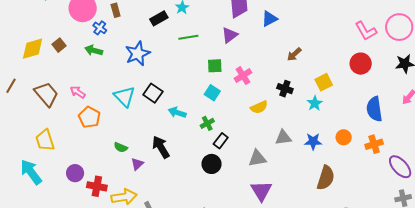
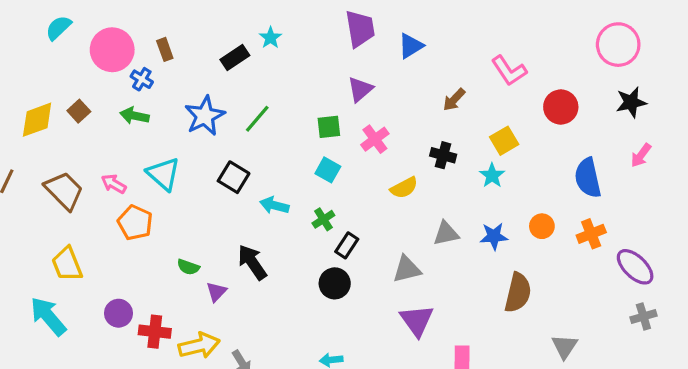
pink L-shape: (366, 31) -> (509, 71), moved
purple triangle: (230, 35) -> (360, 89), moved
green line: (188, 37) -> (257, 119), moved, turned -36
cyan triangle: (124, 96) -> (163, 174), moved

